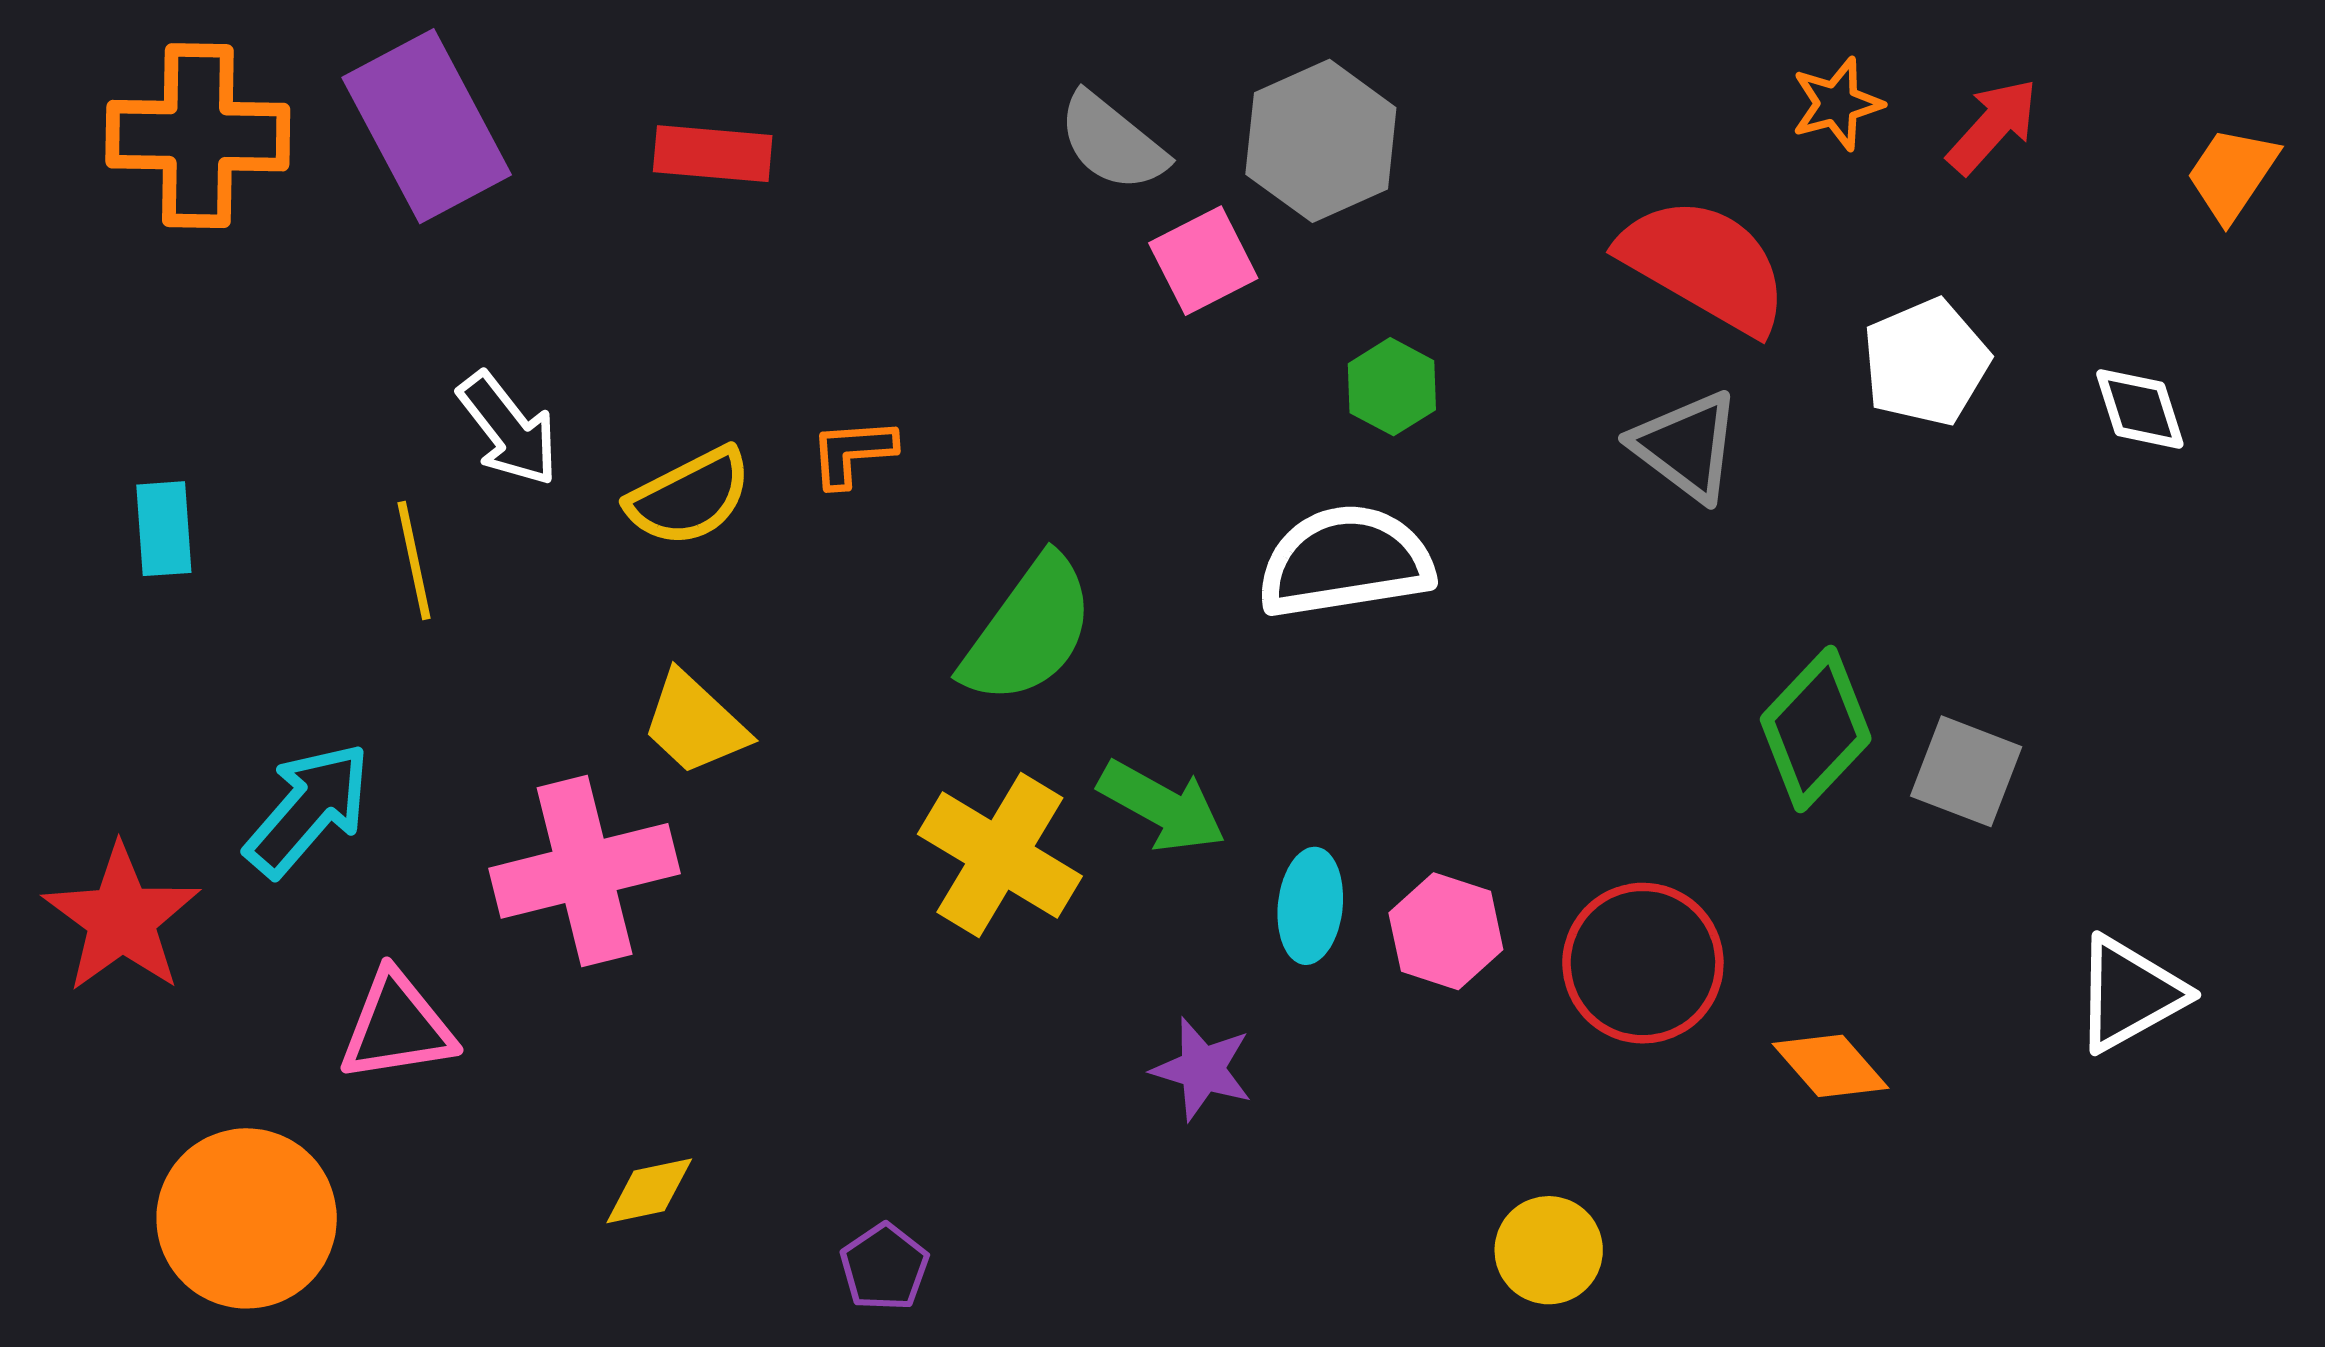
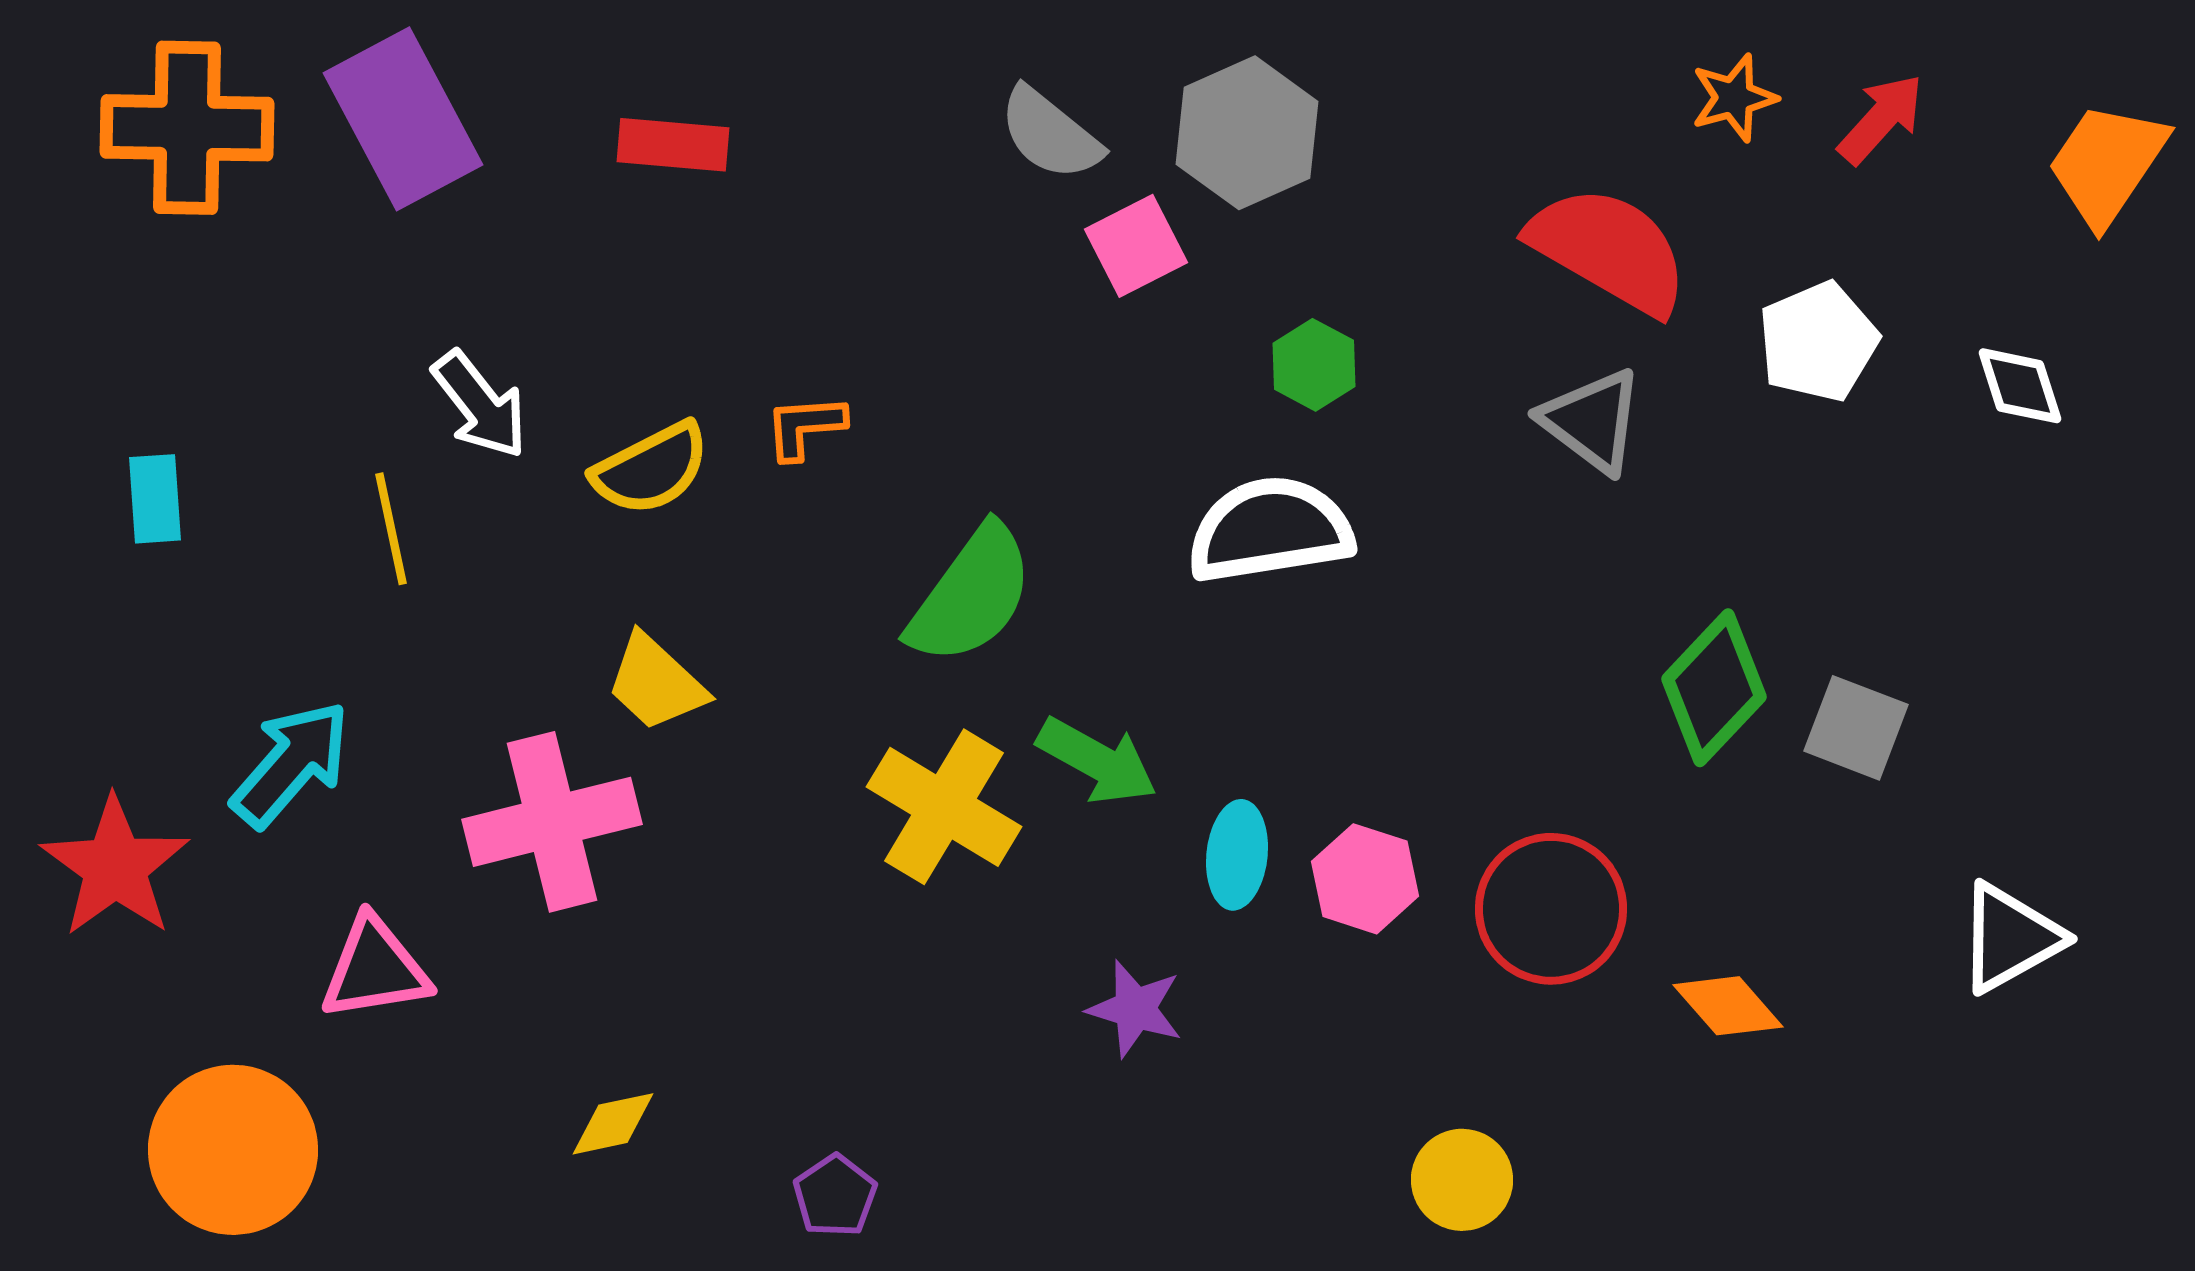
orange trapezoid: (2232, 174) -> (2107, 164), size x1.4

